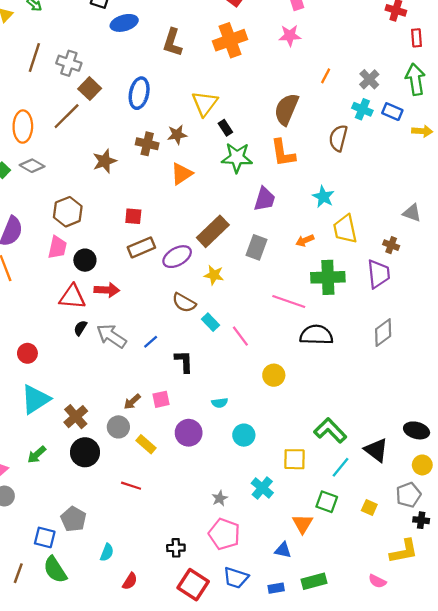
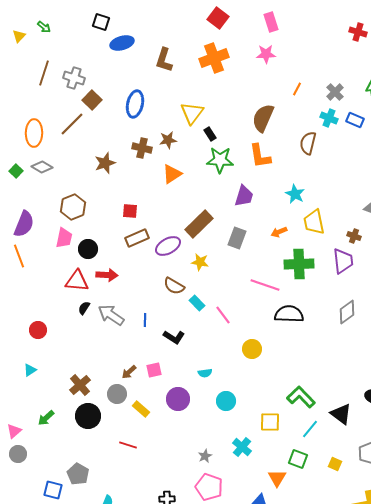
blue line: (151, 342) -> (145, 320), turned -48
black L-shape: (184, 361) -> (174, 337), turned 125
cyan triangle: (35, 399) -> (30, 370), moved, size x0.5

